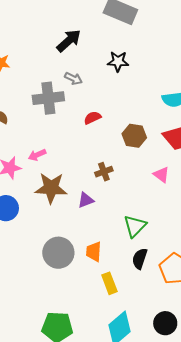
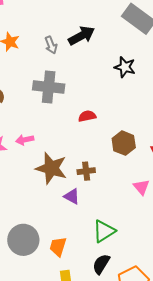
gray arrow: (73, 78) -> (51, 45), moved, turned 30
brown star: (51, 188) -> (51, 168), moved
purple triangle: (86, 200) -> (72, 196), moved, turned 36

